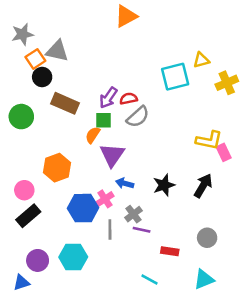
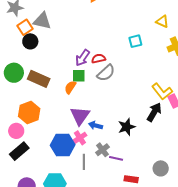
yellow triangle: (201, 60) -> (162, 21), moved, turned 40
cyan square: (175, 77) -> (135, 41), size x0.6
brown rectangle: (65, 103) -> (39, 79), moved
yellow L-shape: (209, 140) -> (162, 91), turned 40
purple triangle: (112, 155) -> (80, 116), moved
orange hexagon: (57, 168) -> (29, 112), moved
black arrow: (203, 186) -> (154, 112), moved
purple line: (142, 230) -> (116, 158), moved

